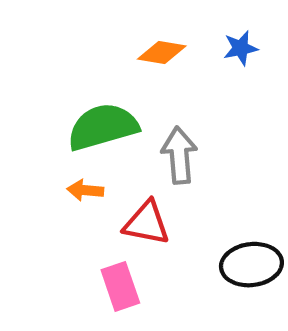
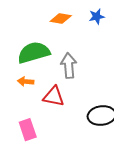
pink rectangle: (120, 286) -> (28, 130), moved

